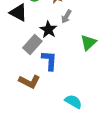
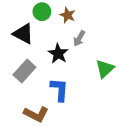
gray rectangle: (32, 45) -> (24, 71), moved

